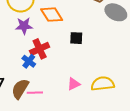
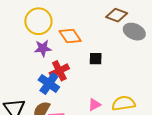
blue cross: (29, 61) -> (49, 84), size x1.5

